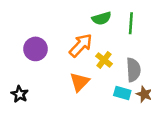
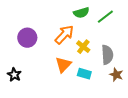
green line: (131, 23) -> (105, 17), turned 48
cyan rectangle: (122, 93) -> (84, 74), moved

